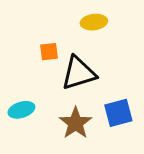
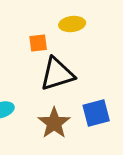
orange square: (49, 52) -> (38, 43), moved

